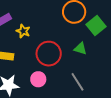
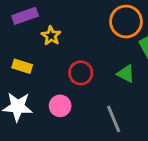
red circle: (49, 54) -> (81, 73), size x0.7

